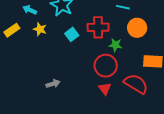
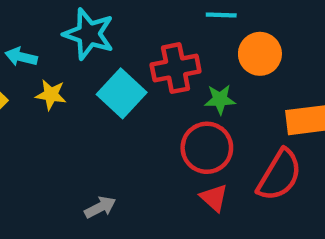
cyan square: (72, 34) -> (122, 93), size x1.5
red semicircle: (136, 84) -> (279, 175), turned 100

